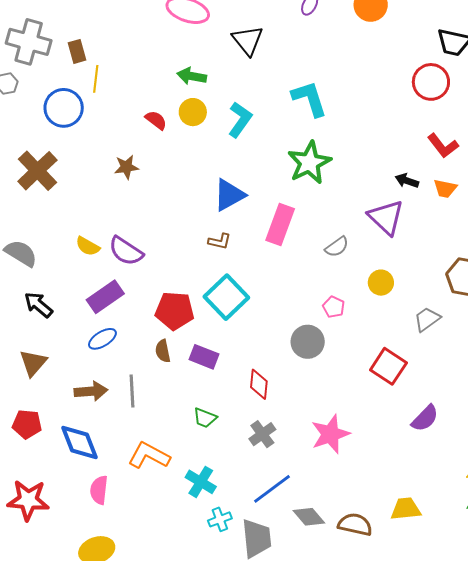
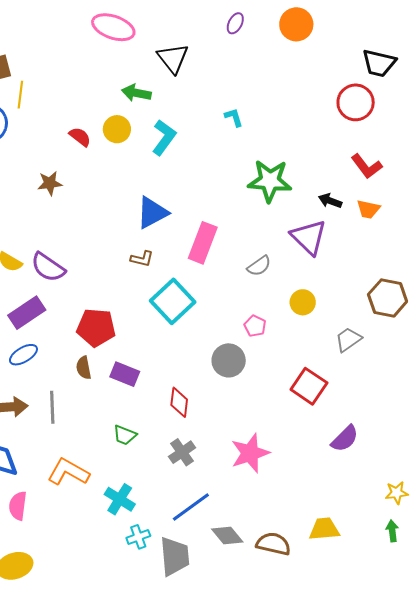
green arrow: (192, 76) -> (136, 93), moved
cyan L-shape: (309, 99) -> (234, 117), size x0.5
green star: (309, 163) -> (270, 181), moved, turned 30
cyan square: (226, 297) -> (173, 301), moved

